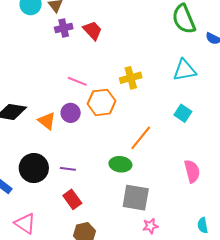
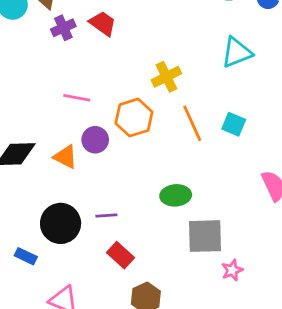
pink line: (77, 81) -> (77, 98), moved
cyan square: (183, 113) -> (234, 124), moved
orange line: (141, 138) -> (192, 123), moved, turned -52

